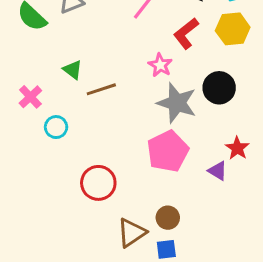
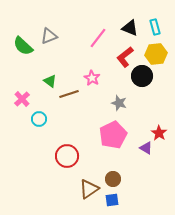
pink star: (160, 65) -> (92, 78), moved
black circle: (219, 88) -> (142, 76), moved
gray star: (177, 103) -> (119, 103), size x0.6

